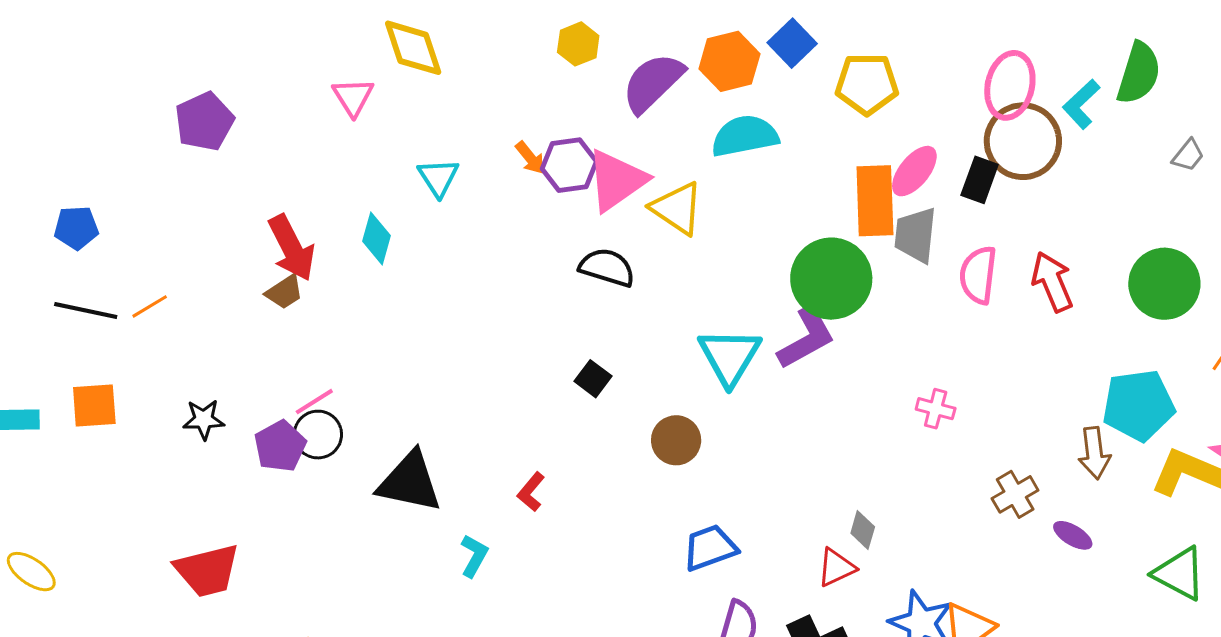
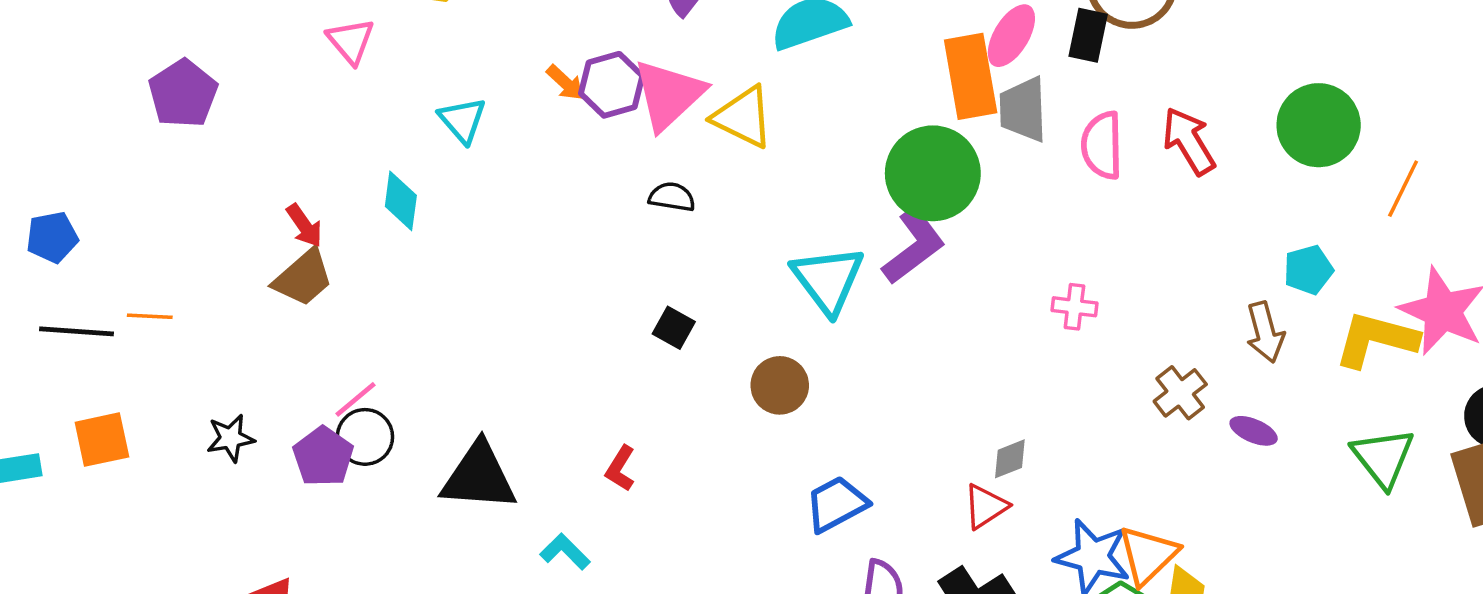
red arrow: (292, 248) -> (304, 226), size x0.6
black semicircle: (607, 267) -> (672, 197), size x0.7
brown trapezoid: (284, 292) -> (303, 278), size x1.4
orange line: (150, 306) -> (150, 316), turned 42
cyan pentagon: (1139, 405) -> (1308, 270), size x0.6
gray diamond: (863, 530) -> (1010, 459), turned 60
cyan L-shape: (474, 556) -> (565, 552), turned -66
green triangle: (1179, 573) -> (1383, 458), turned 32

